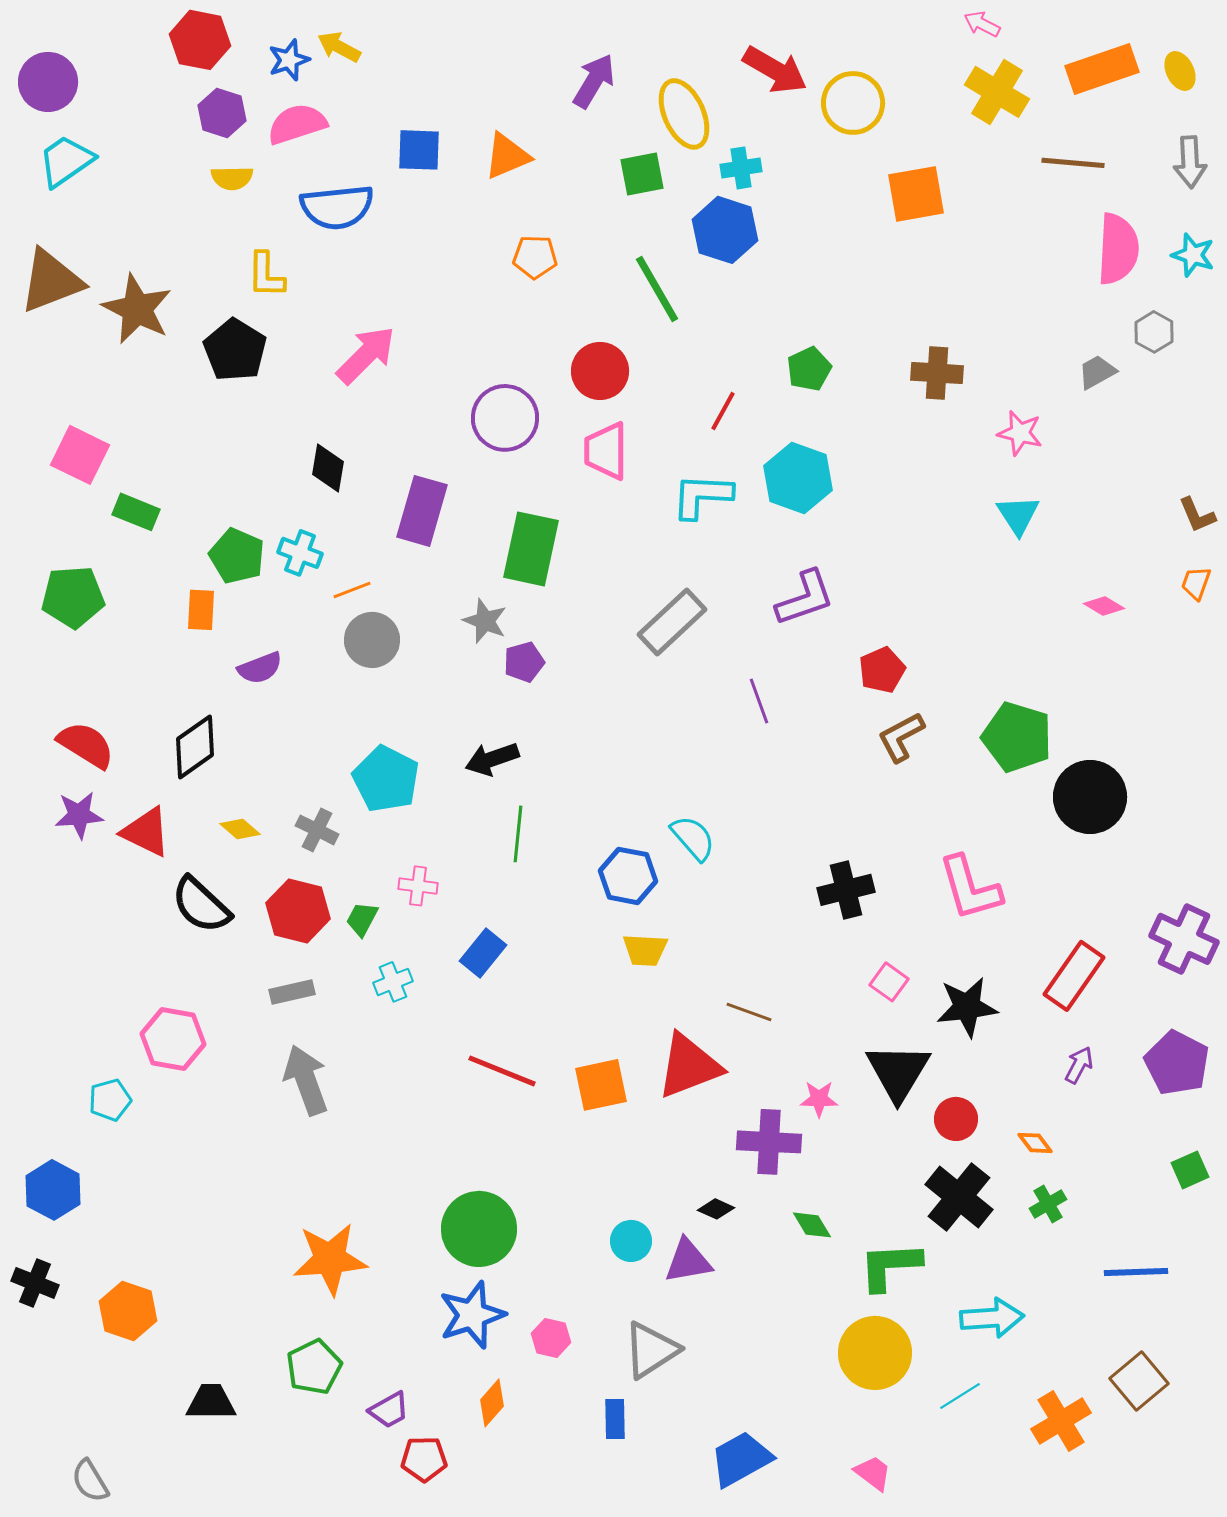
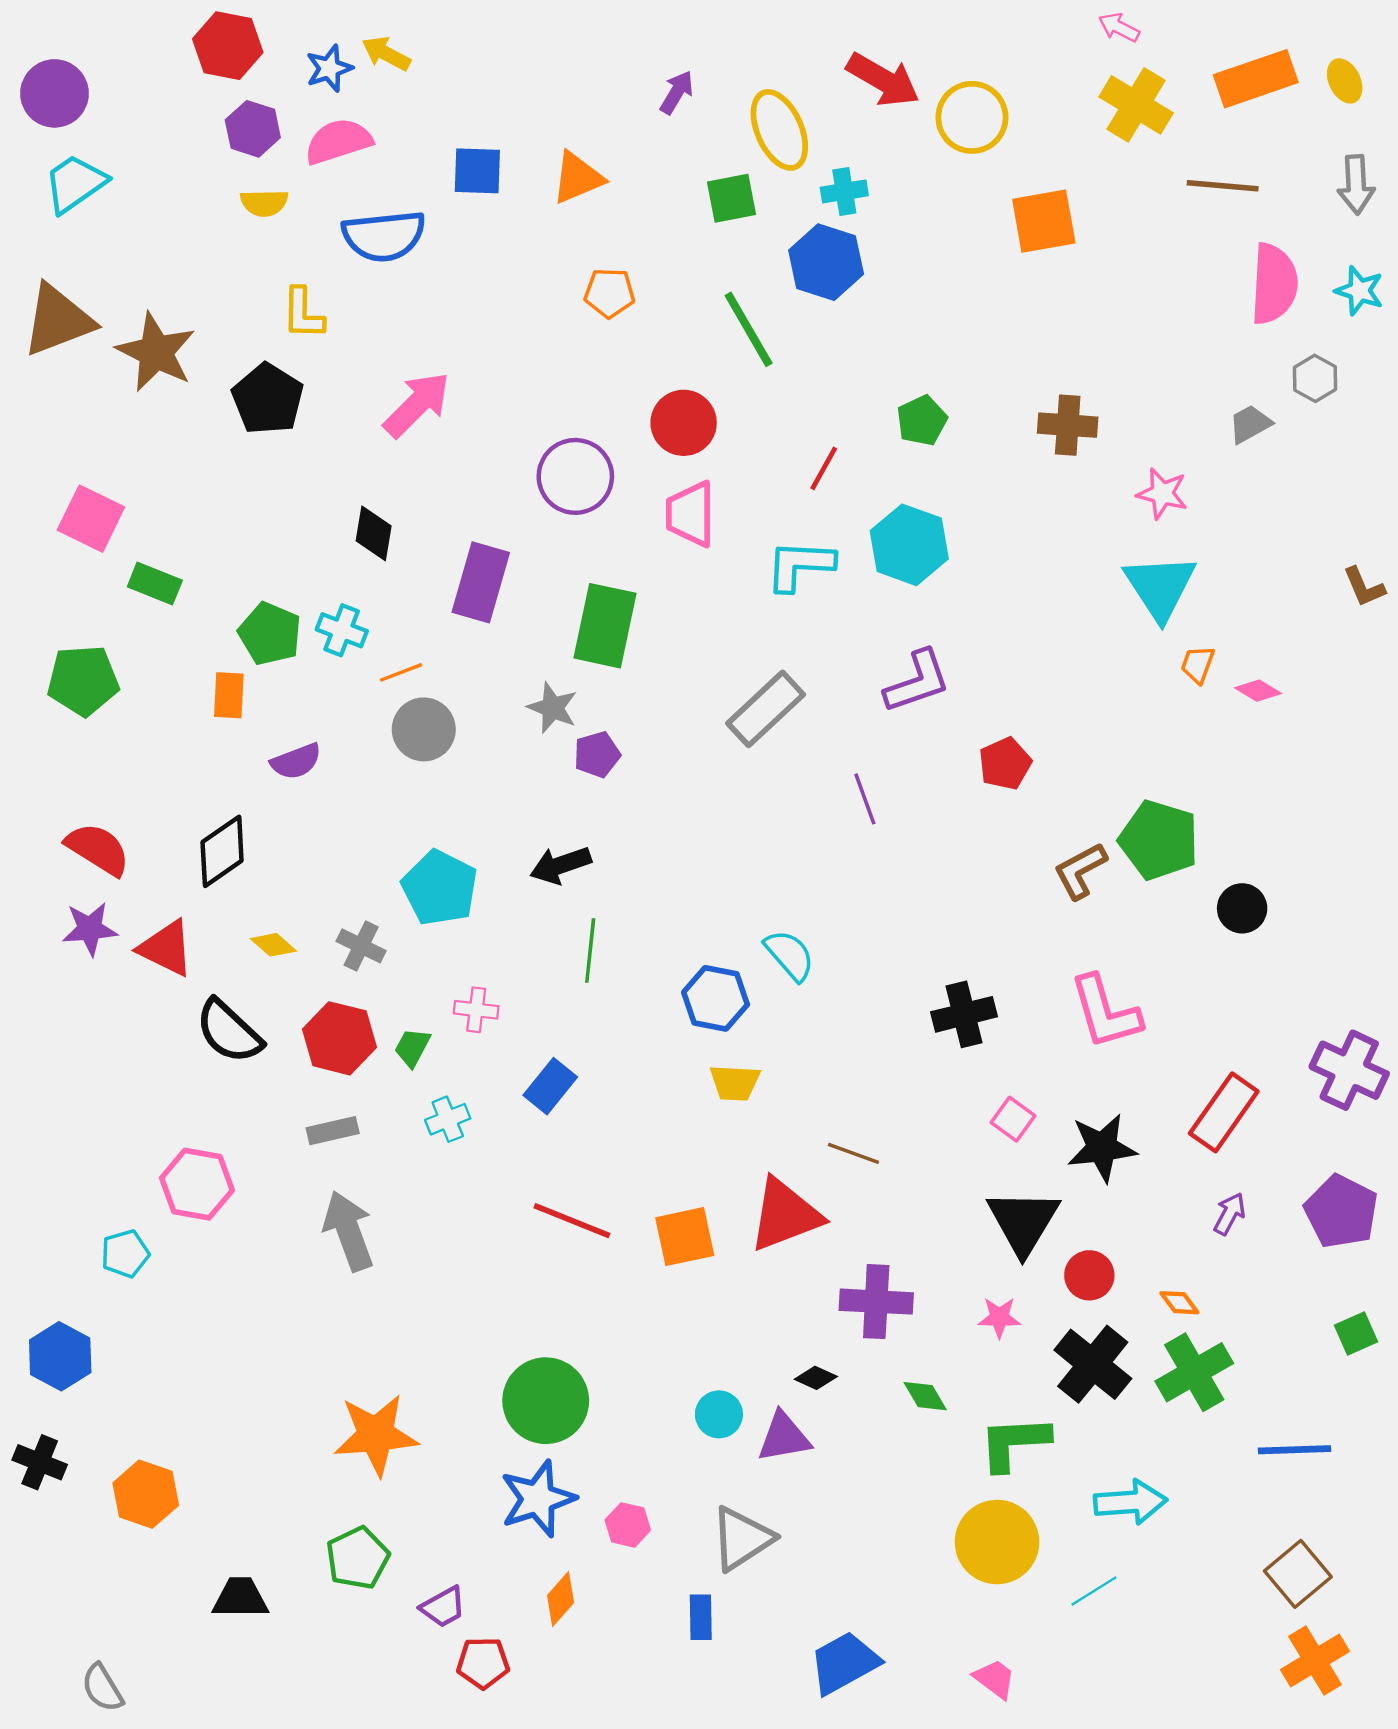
purple arrow: (594, 81) -> (677, 92), size x0.7
cyan triangle: (1018, 515) -> (1160, 587), size x1.5
orange trapezoid: (1196, 583) -> (1198, 664), moved
brown L-shape: (901, 737) -> (1080, 871), moved
black circle: (1090, 797) -> (1242, 908), size x0.6
pink star: (819, 1099) -> (999, 1317), moved
green cross: (1048, 1204) -> (1194, 1372), size x1.8
orange cross: (1061, 1421) -> (1315, 1661), moved

